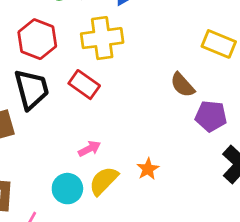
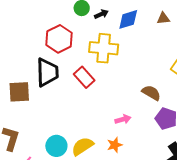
brown semicircle: (182, 85) -> (151, 93), turned 150
pink arrow: (89, 149) -> (123, 119), moved

